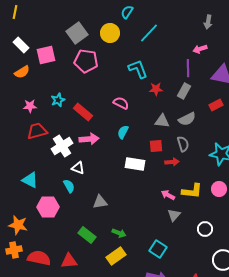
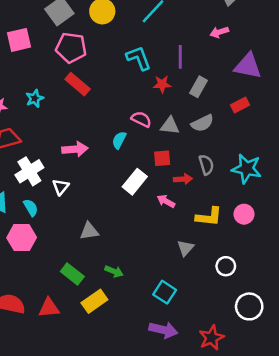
purple line: (188, 68) -> (180, 57), moved
pink semicircle: (121, 103) -> (141, 119), moved
red rectangle: (83, 112) -> (78, 84), moved
gray semicircle: (183, 144) -> (206, 165), moved
white cross: (62, 146) -> (29, 171), moved
white rectangle: (135, 164) -> (135, 182), turned -60
white triangle: (78, 168) -> (61, 187), turned 48
cyan semicircle: (69, 186) -> (31, 208), moved
pink arrow: (168, 195) -> (166, 201), moved
yellow rectangle: (116, 256) -> (94, 301), moved

